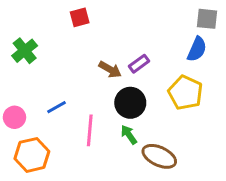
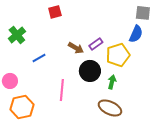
yellow pentagon: (185, 93) -> (118, 55), moved, turned 30
blue line: (56, 107) -> (39, 58), moved
green arrow: (129, 135) -> (112, 82), moved, turned 48

